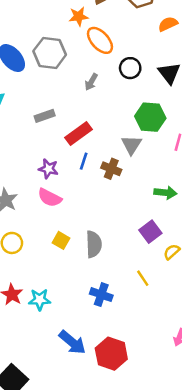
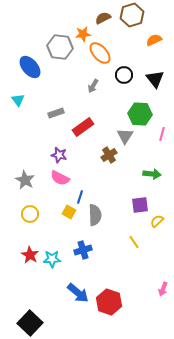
gray hexagon: (50, 53) -> (60, 47), moved
blue line: (84, 161) -> (80, 197), moved
brown cross: (111, 169) -> (109, 155), turned 35
purple square: (150, 232) -> (140, 205), turned 30
blue cross: (101, 295) -> (83, 250), moved, turned -36

